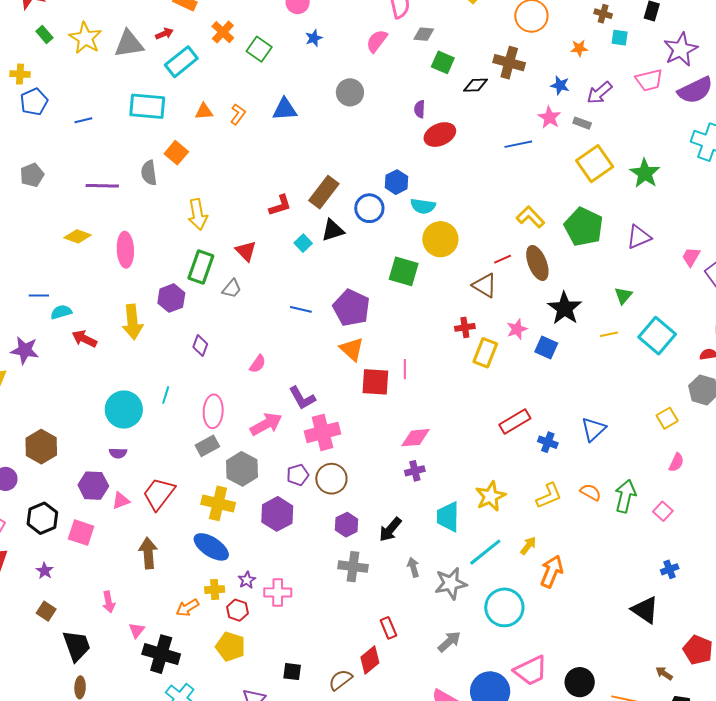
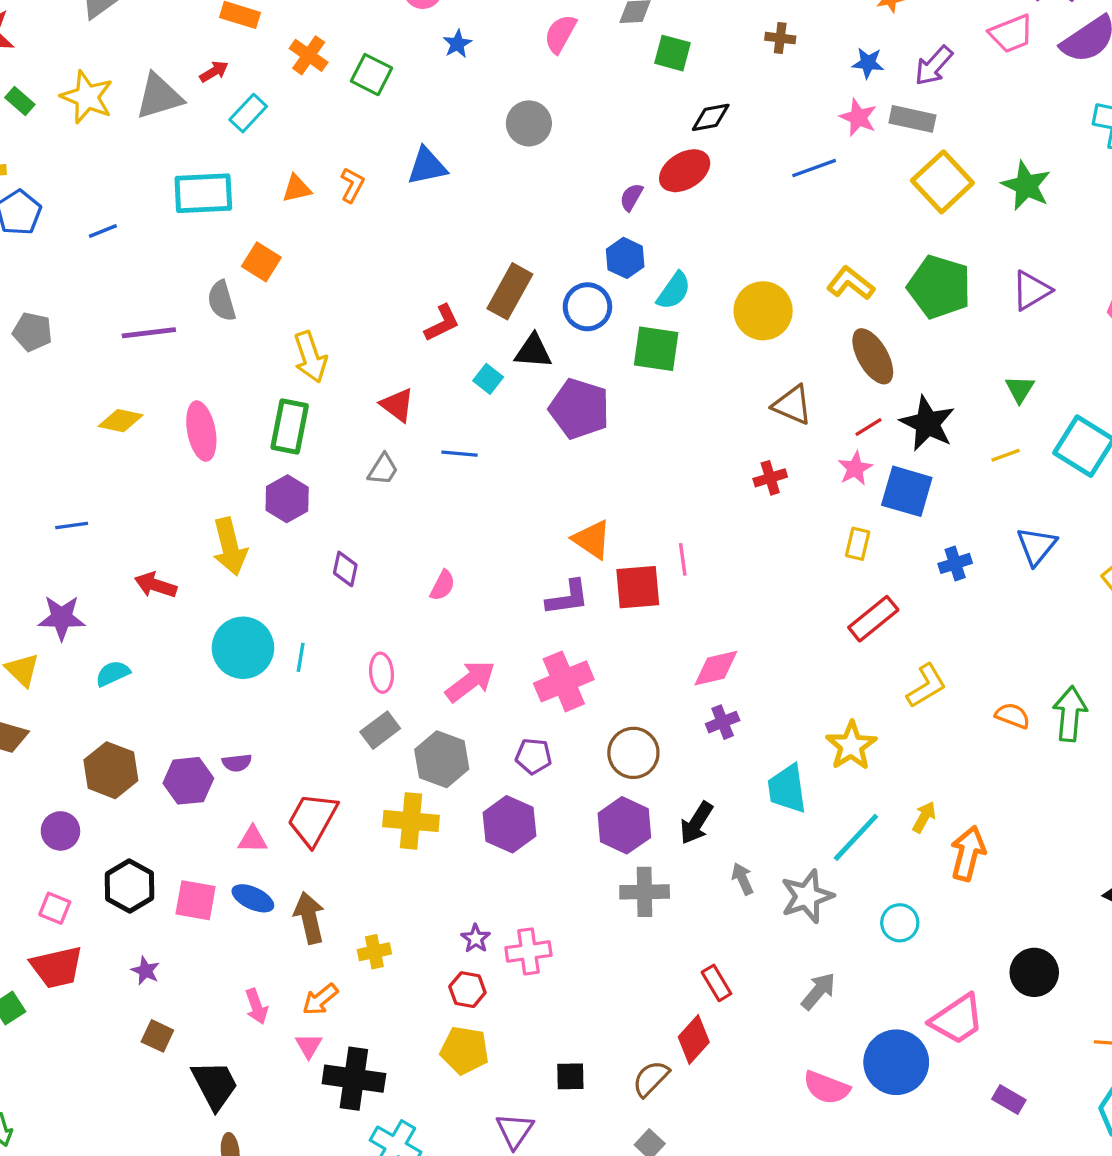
cyan rectangle: (181, 62) -> (248, 113), size x0.7
brown cross: (509, 63) -> (780, 38), size x0.6
black diamond: (476, 85) -> (711, 117), moved
purple semicircle: (420, 109) -> (631, 197), moved, turned 36
gray rectangle: (582, 123) -> (912, 119), size x1.5
gray pentagon: (32, 175) -> (32, 332), turned -30
cyan semicircle: (423, 206) -> (674, 291), turned -55
black triangle: (333, 230) -> (533, 351), turned 30
yellow circle: (440, 239) -> (763, 311), moved
red line: (503, 259) -> (869, 427), moved
green rectangle: (201, 267) -> (290, 427), moved
green square: (404, 271) -> (656, 349), moved
purple pentagon: (351, 308) -> (579, 409), moved
blue line: (301, 309) -> (460, 454), moved
cyan semicircle: (61, 312) -> (113, 673), moved
blue square: (546, 347) -> (907, 491), size x1.4
yellow rectangle: (485, 353) -> (858, 544), moved, size x0.7
purple L-shape: (302, 398) -> (568, 598), moved, turned -60
cyan circle: (124, 409) -> (243, 648), moved
pink ellipse: (213, 411) -> (382, 673), size x0.7
blue triangle: (593, 429) -> (1036, 546), moved
blue cross: (548, 442) -> (955, 563), moved, turned -30
purple pentagon: (298, 475) -> (533, 756), turned 30
brown circle: (331, 479) -> (633, 753), moved
purple hexagon: (93, 486) -> (188, 781), moved
yellow L-shape: (549, 496) -> (926, 686), moved
pink triangle: (121, 501) -> (253, 839), turned 30
purple hexagon: (347, 525) -> (624, 825), size x1.4
blue ellipse: (211, 547) -> (253, 898), moved, size x0.7
yellow cross: (215, 590) -> (374, 952), moved
cyan circle: (504, 607) -> (900, 923), size x0.6
orange arrow: (187, 608) -> (320, 999), moved
black circle: (580, 682) -> (1034, 972), moved

